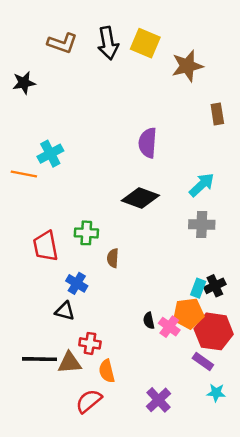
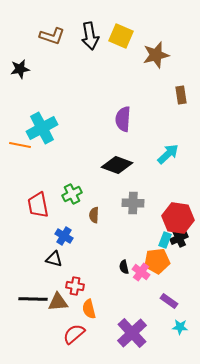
cyan cross: (50, 154) -> (42, 128), size x1.4
gray cross: (202, 225) -> (133, 203), moved
green cross: (86, 233) -> (72, 194), turned -30
red hexagon: (214, 331) -> (178, 218), moved
purple cross: (158, 400) -> (132, 333), size x1.4

